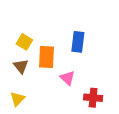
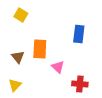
yellow square: (24, 42) -> (21, 15), moved
blue rectangle: (78, 42) -> (79, 34), moved

